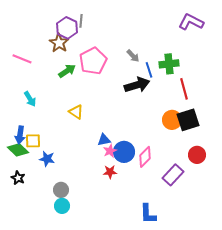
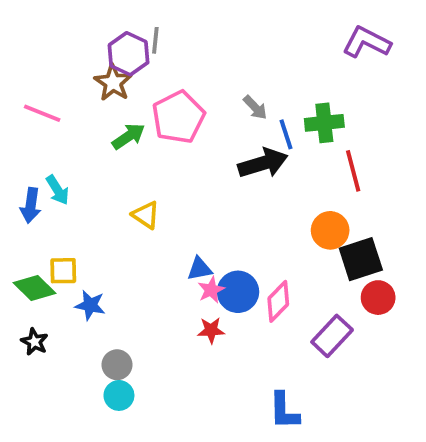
black square: (188, 120) -> (361, 259), moved
blue arrow: (20, 135) -> (31, 205), moved

